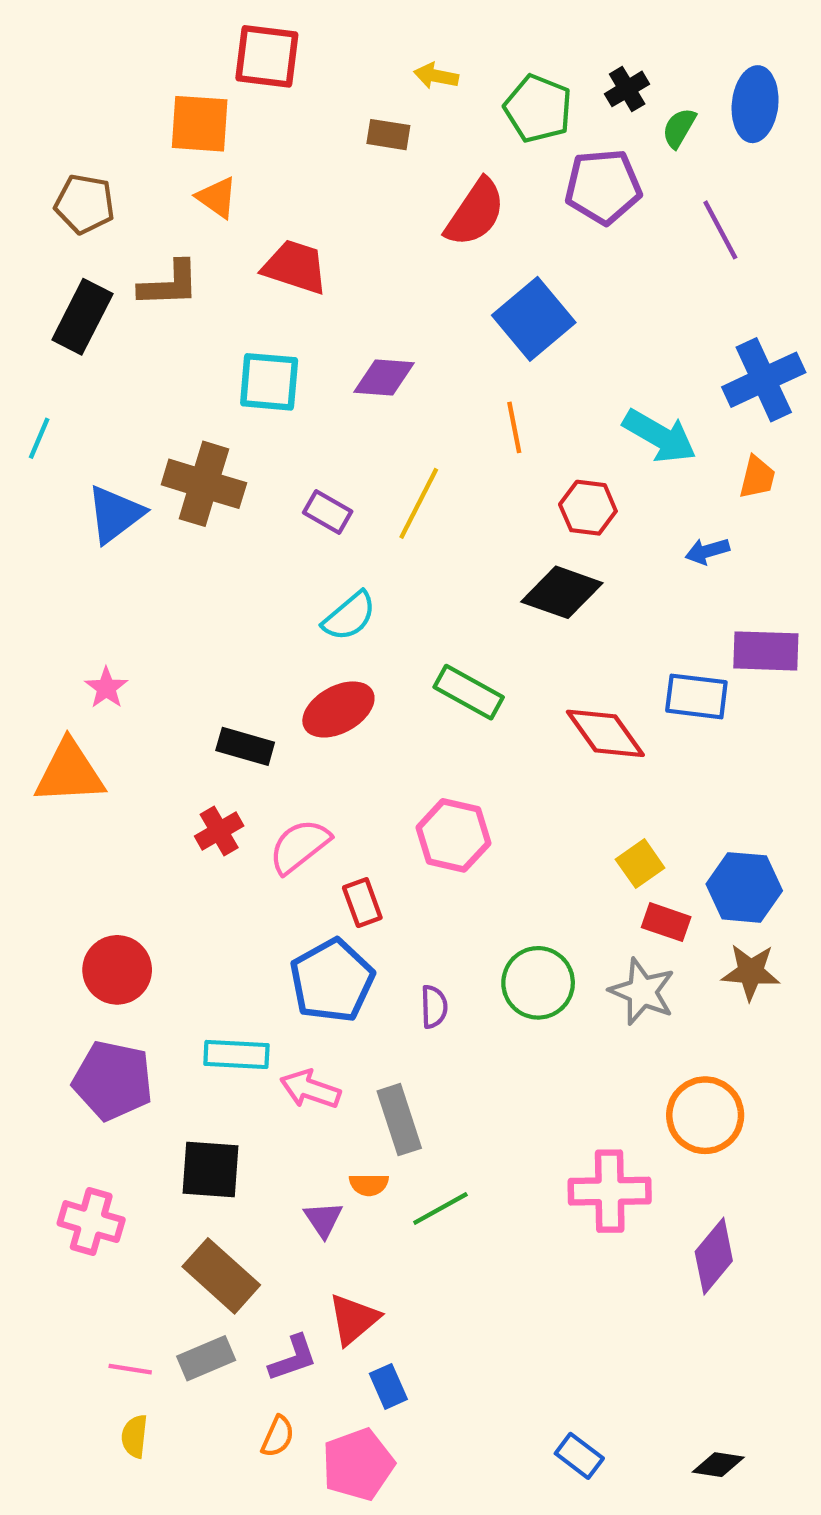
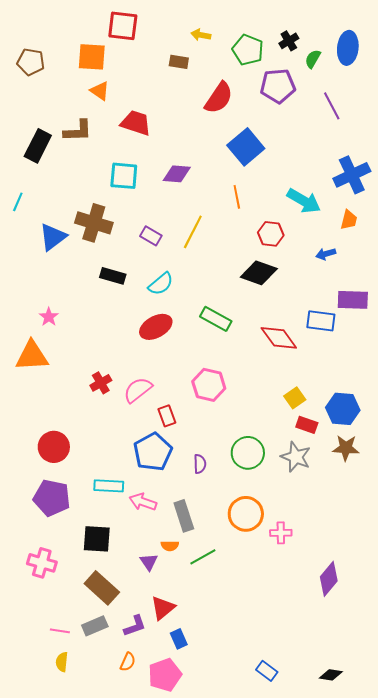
brown pentagon: (85, 204) -> (31, 62), moved
black rectangle: (245, 746) -> (113, 276), moved
orange circle: (705, 1115) -> (246, 514), moved
pink cross: (610, 1191) -> (281, 533), moved, size x0.6

